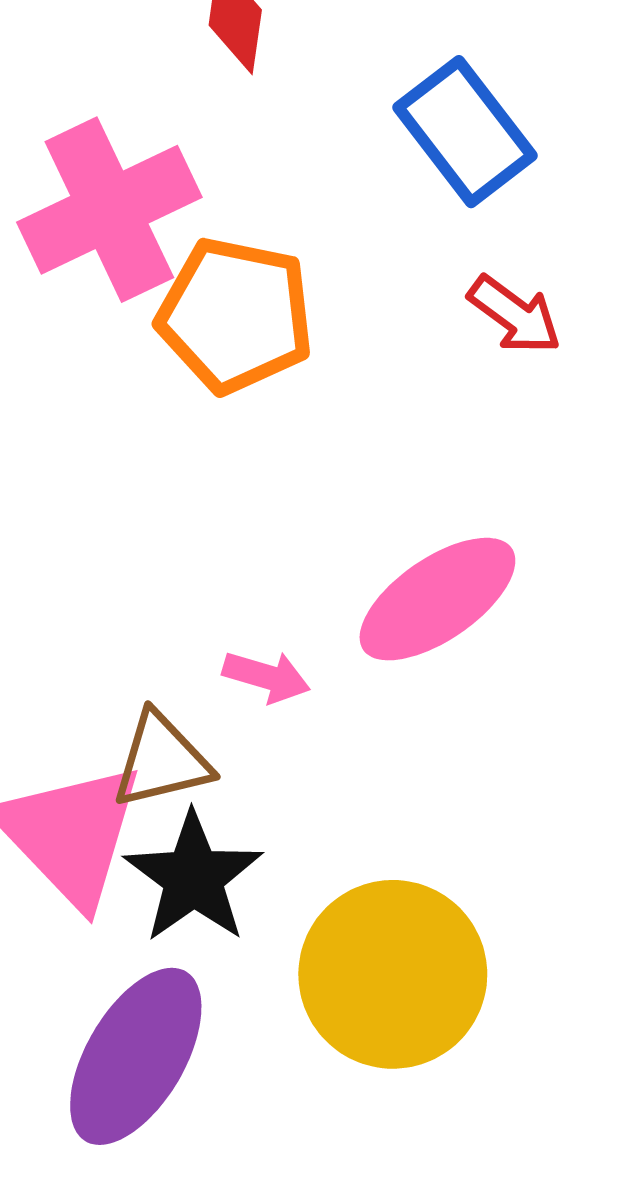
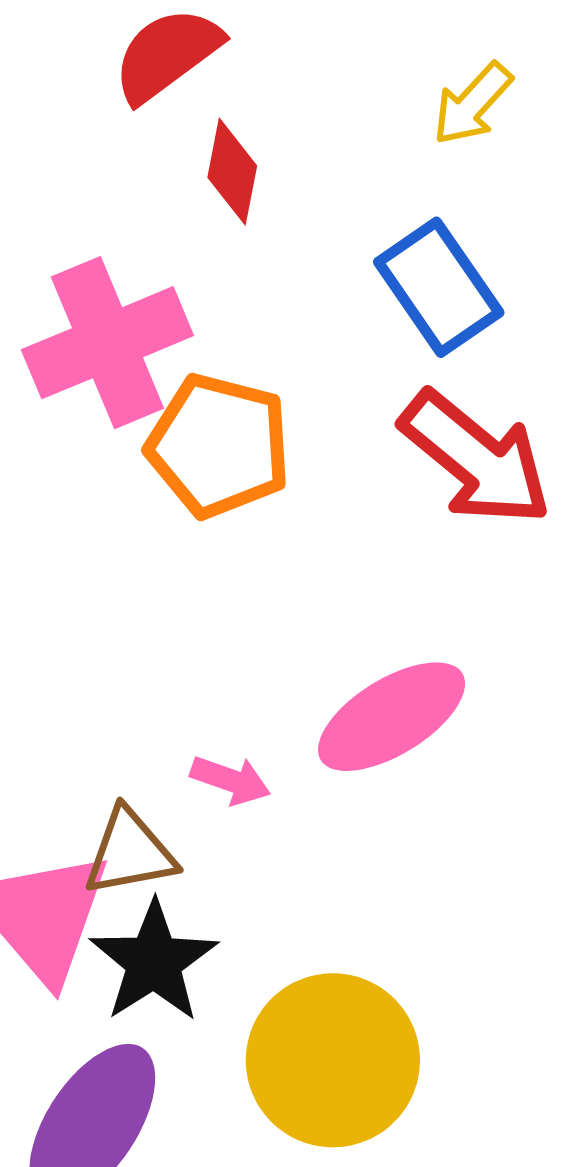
red arrow: (515, 315) -> (476, 458), size x1.8

